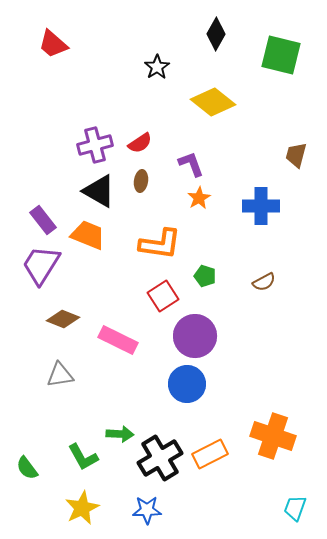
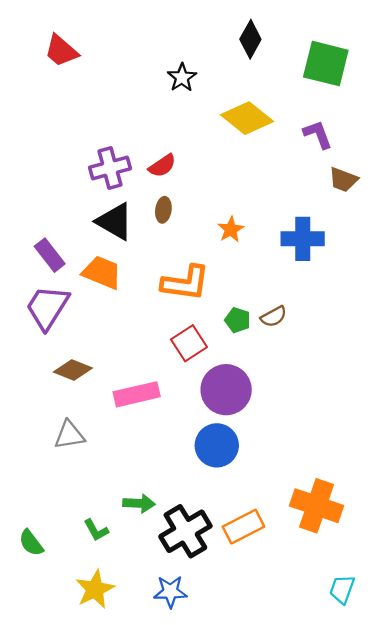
brown trapezoid: (296, 155) -> (343, 180), turned -84
purple L-shape: (191, 164) -> (318, 134), moved
brown semicircle: (264, 282) -> (274, 317), moved
pink rectangle: (118, 340) -> (137, 394), turned -39
green L-shape: (83, 457) -> (96, 530), size x0.7

